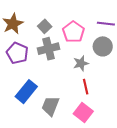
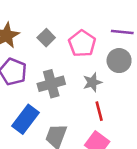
gray cross: (49, 49) -> (51, 84), moved

